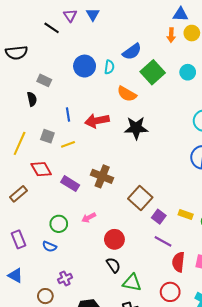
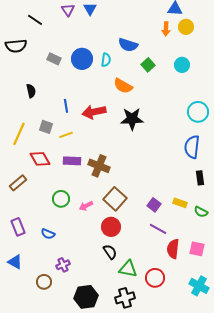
black line: (52, 28) -> (35, 20), moved
blue semicircle: (132, 52) -> (128, 45), turned 54
green square: (153, 72) -> (148, 65), size x0.6
gray rectangle: (44, 80) -> (54, 59), moved
purple rectangle: (70, 184) -> (72, 161), moved, turned -30
brown square: (140, 198) -> (115, 199), moved
green circle: (59, 224) -> (61, 199), moved
red circle: (170, 292) -> (155, 278), moved

